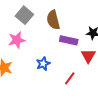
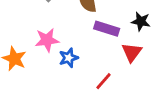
pink star: (17, 40) -> (47, 40), moved

